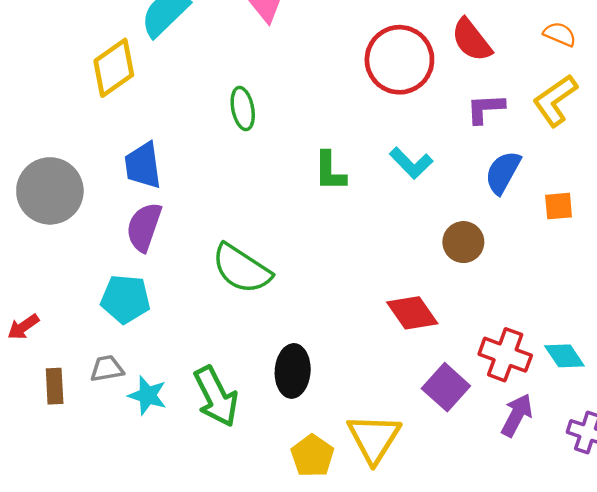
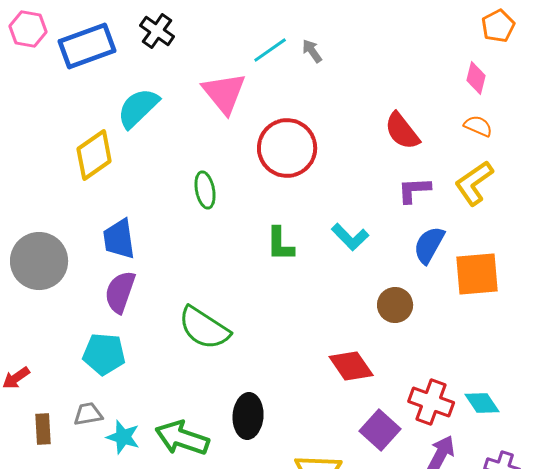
red circle: (399, 60) -> (287, 148), moved
orange square: (559, 206) -> (477, 274), size x1.8
green arrow: (216, 397) -> (182, 438), turned 136

